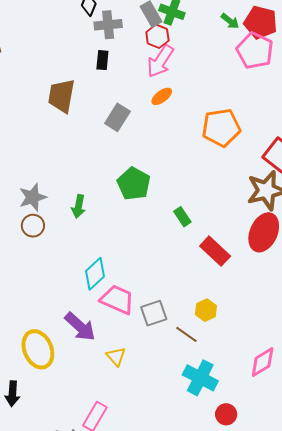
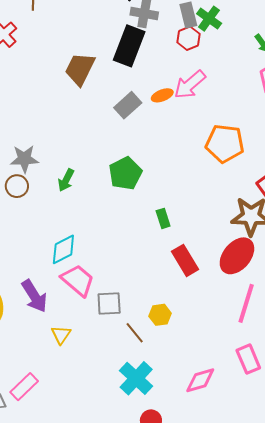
black rectangle: (102, 60) -> (129, 46), size x2.0
pink arrow: (160, 61) -> (190, 85), moved
orange ellipse: (162, 96) -> (162, 95), moved

